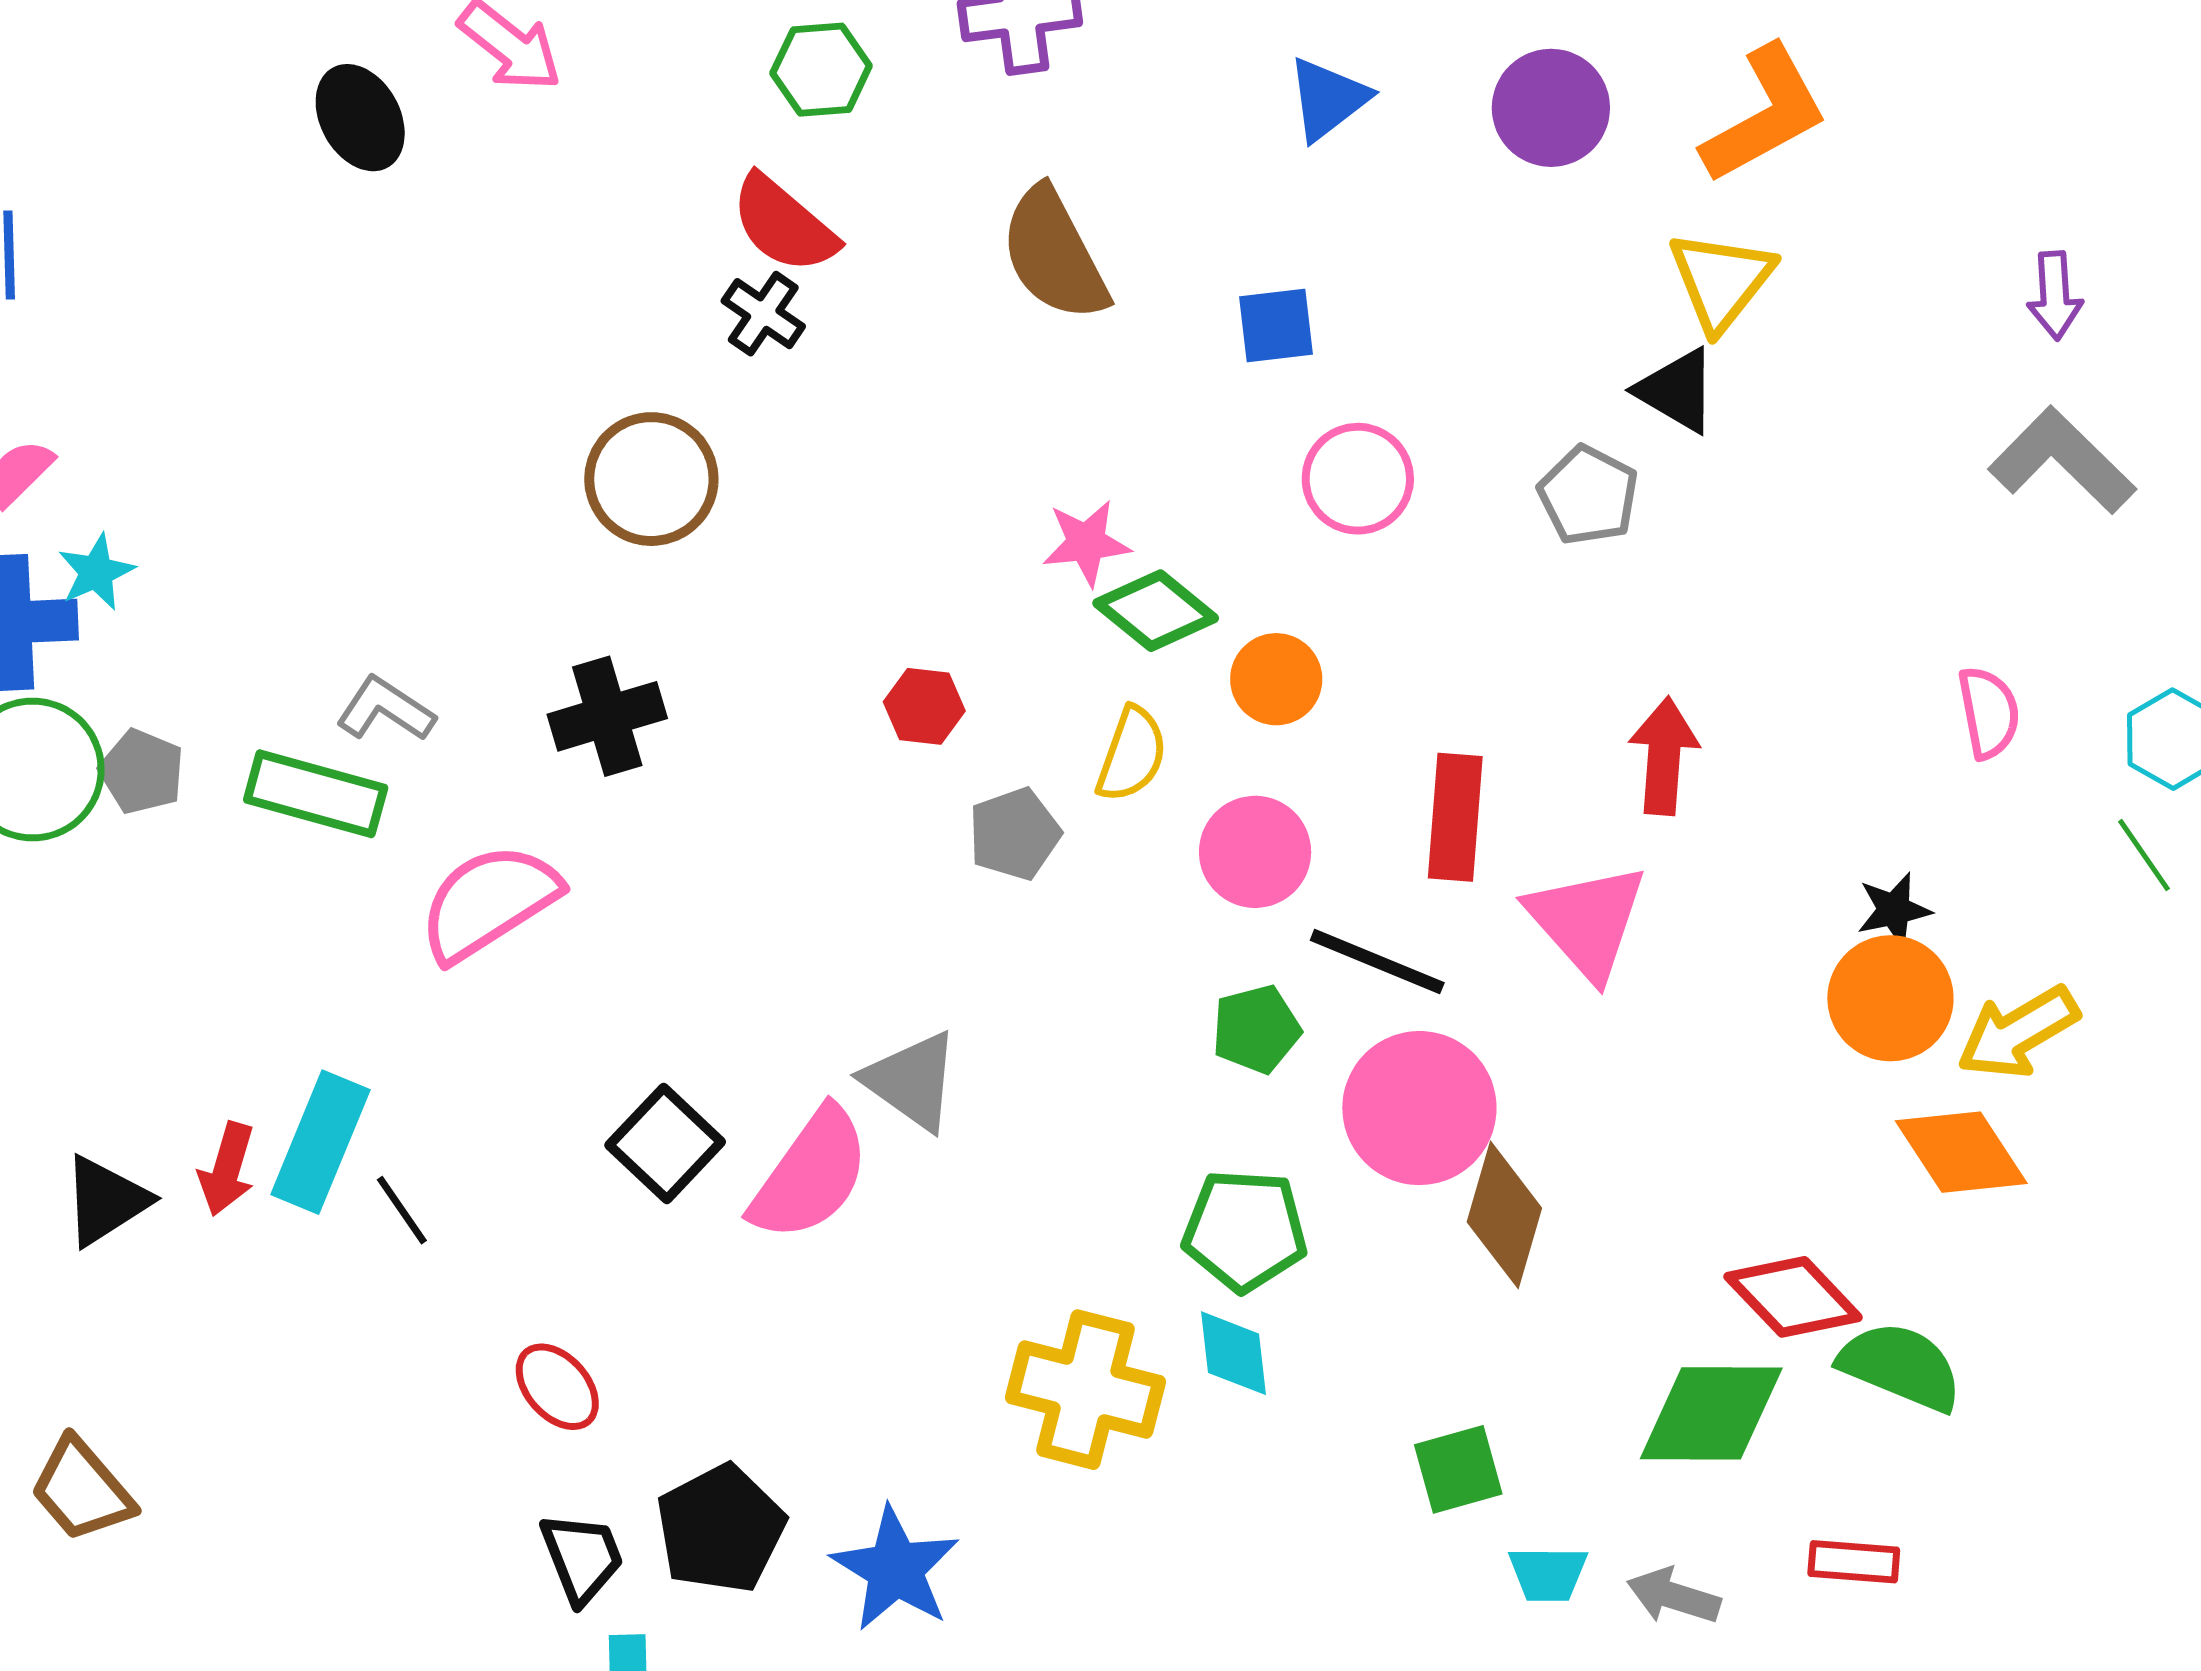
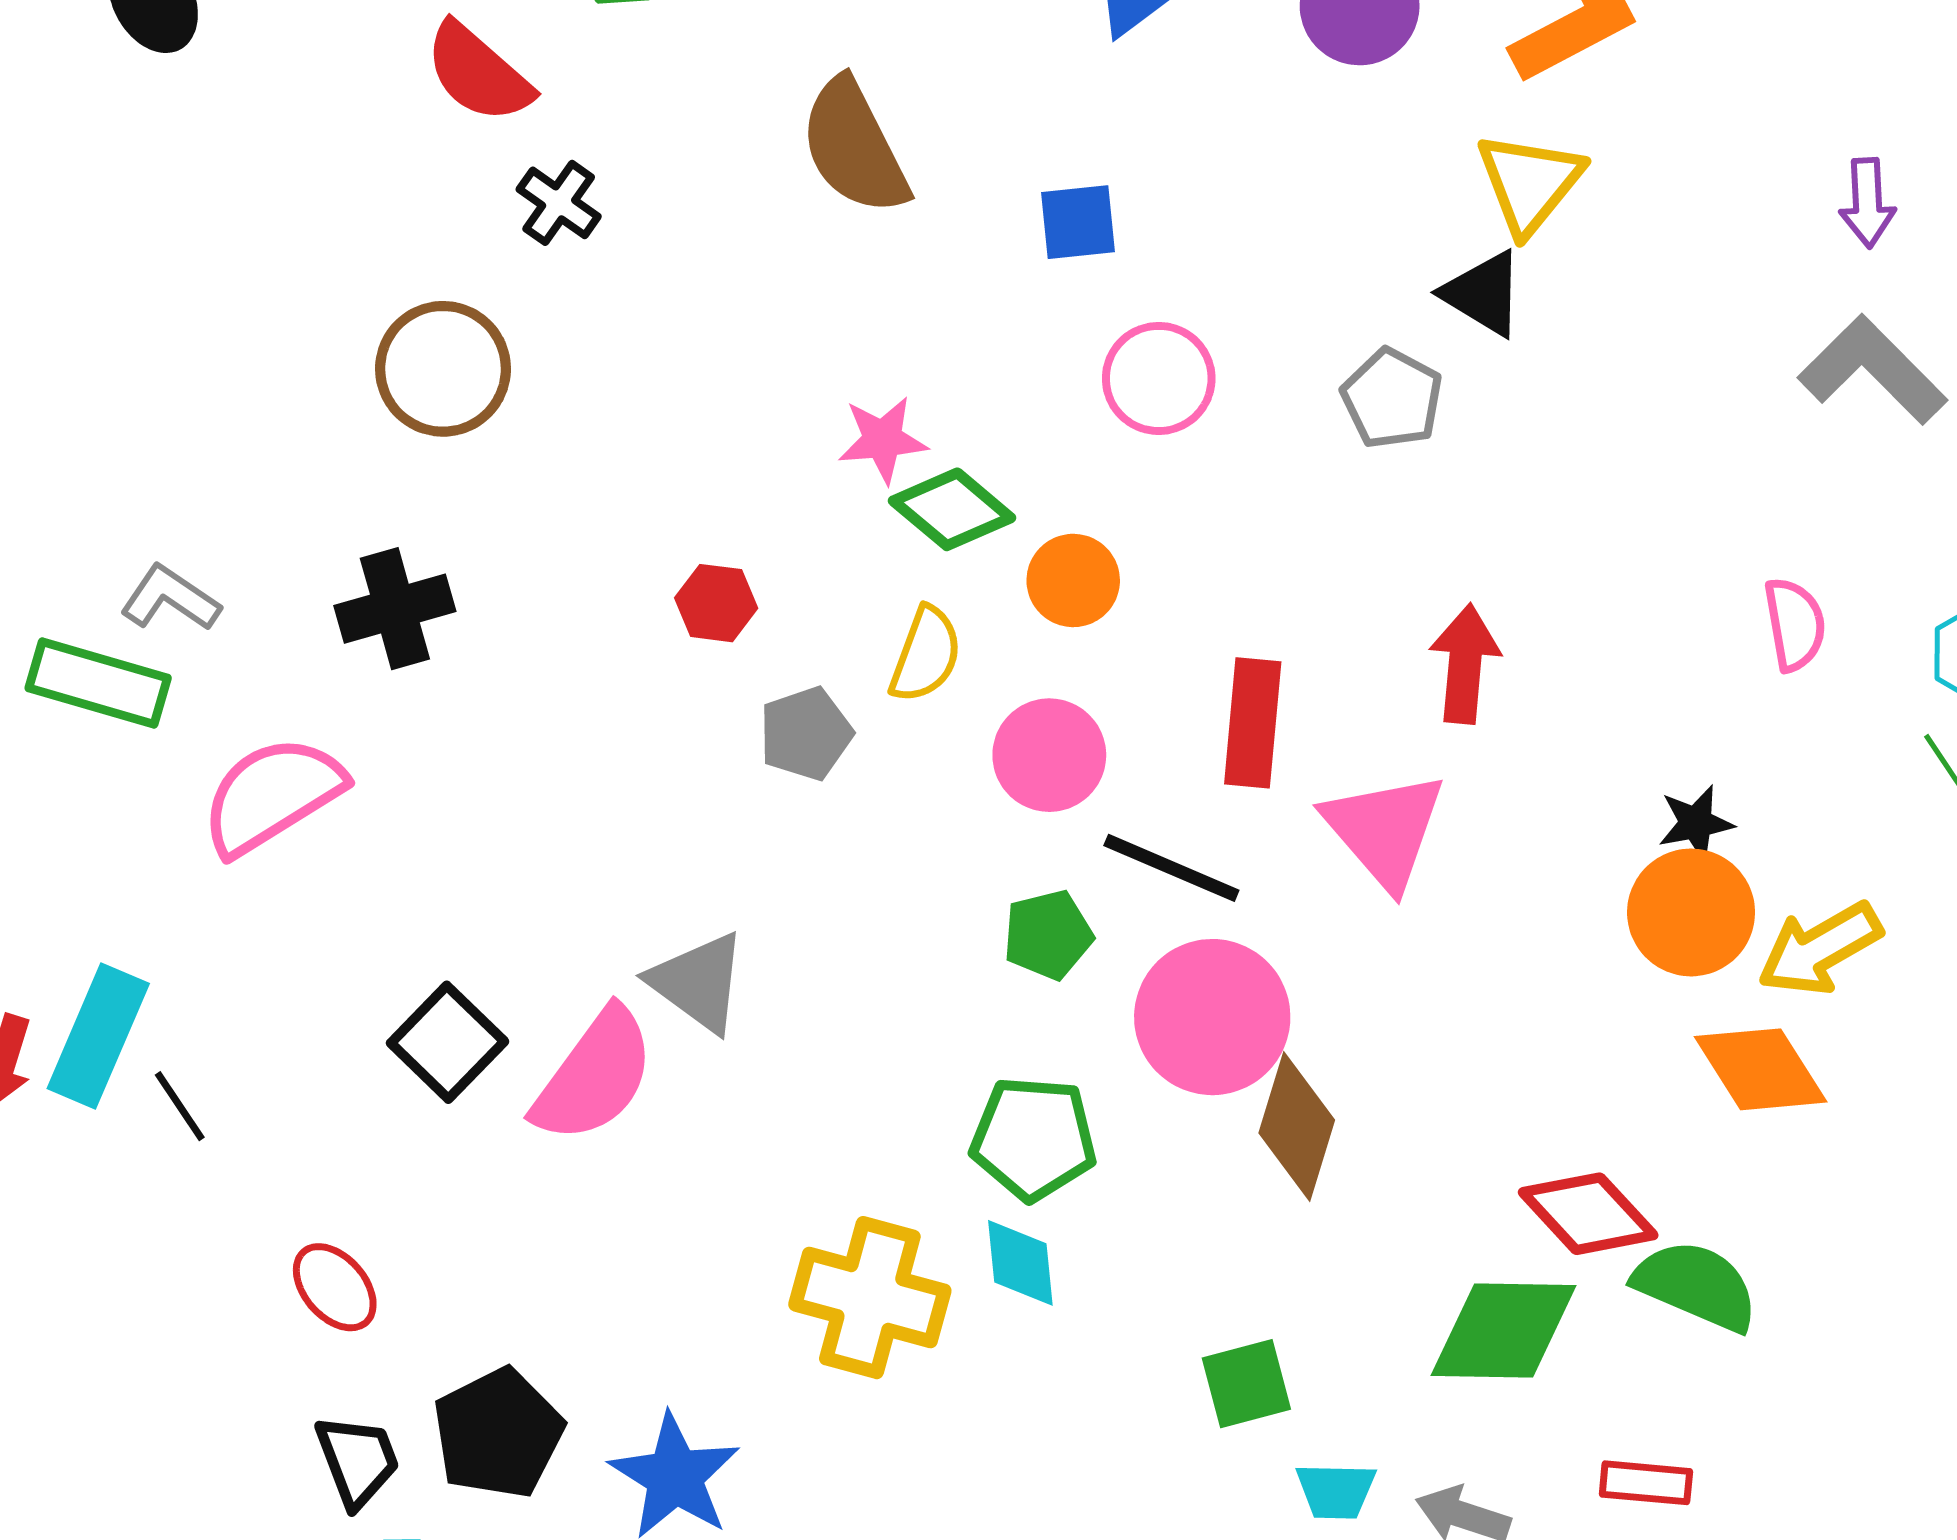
red semicircle: (784, 224) -> (478, 73), moved

